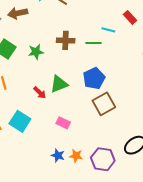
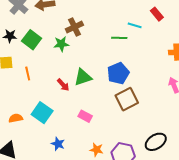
brown cross: (66, 40) -> (74, 27), moved, turned -30
blue star: (58, 155) -> (58, 144), moved

